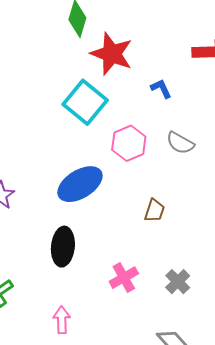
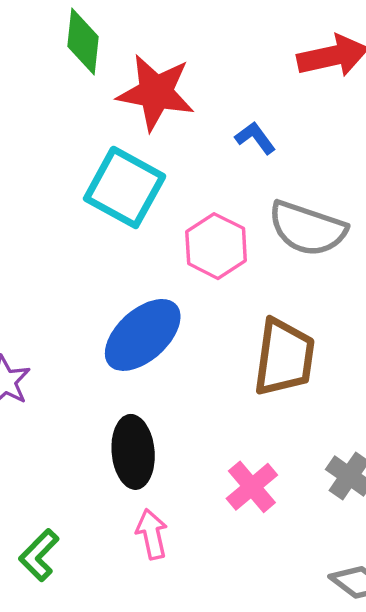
gray semicircle: (180, 143) -> (307, 228), size x1.5
brown trapezoid: (154, 211) -> (284, 357), size x1.8
pink arrow: (62, 320) -> (152, 534), moved

